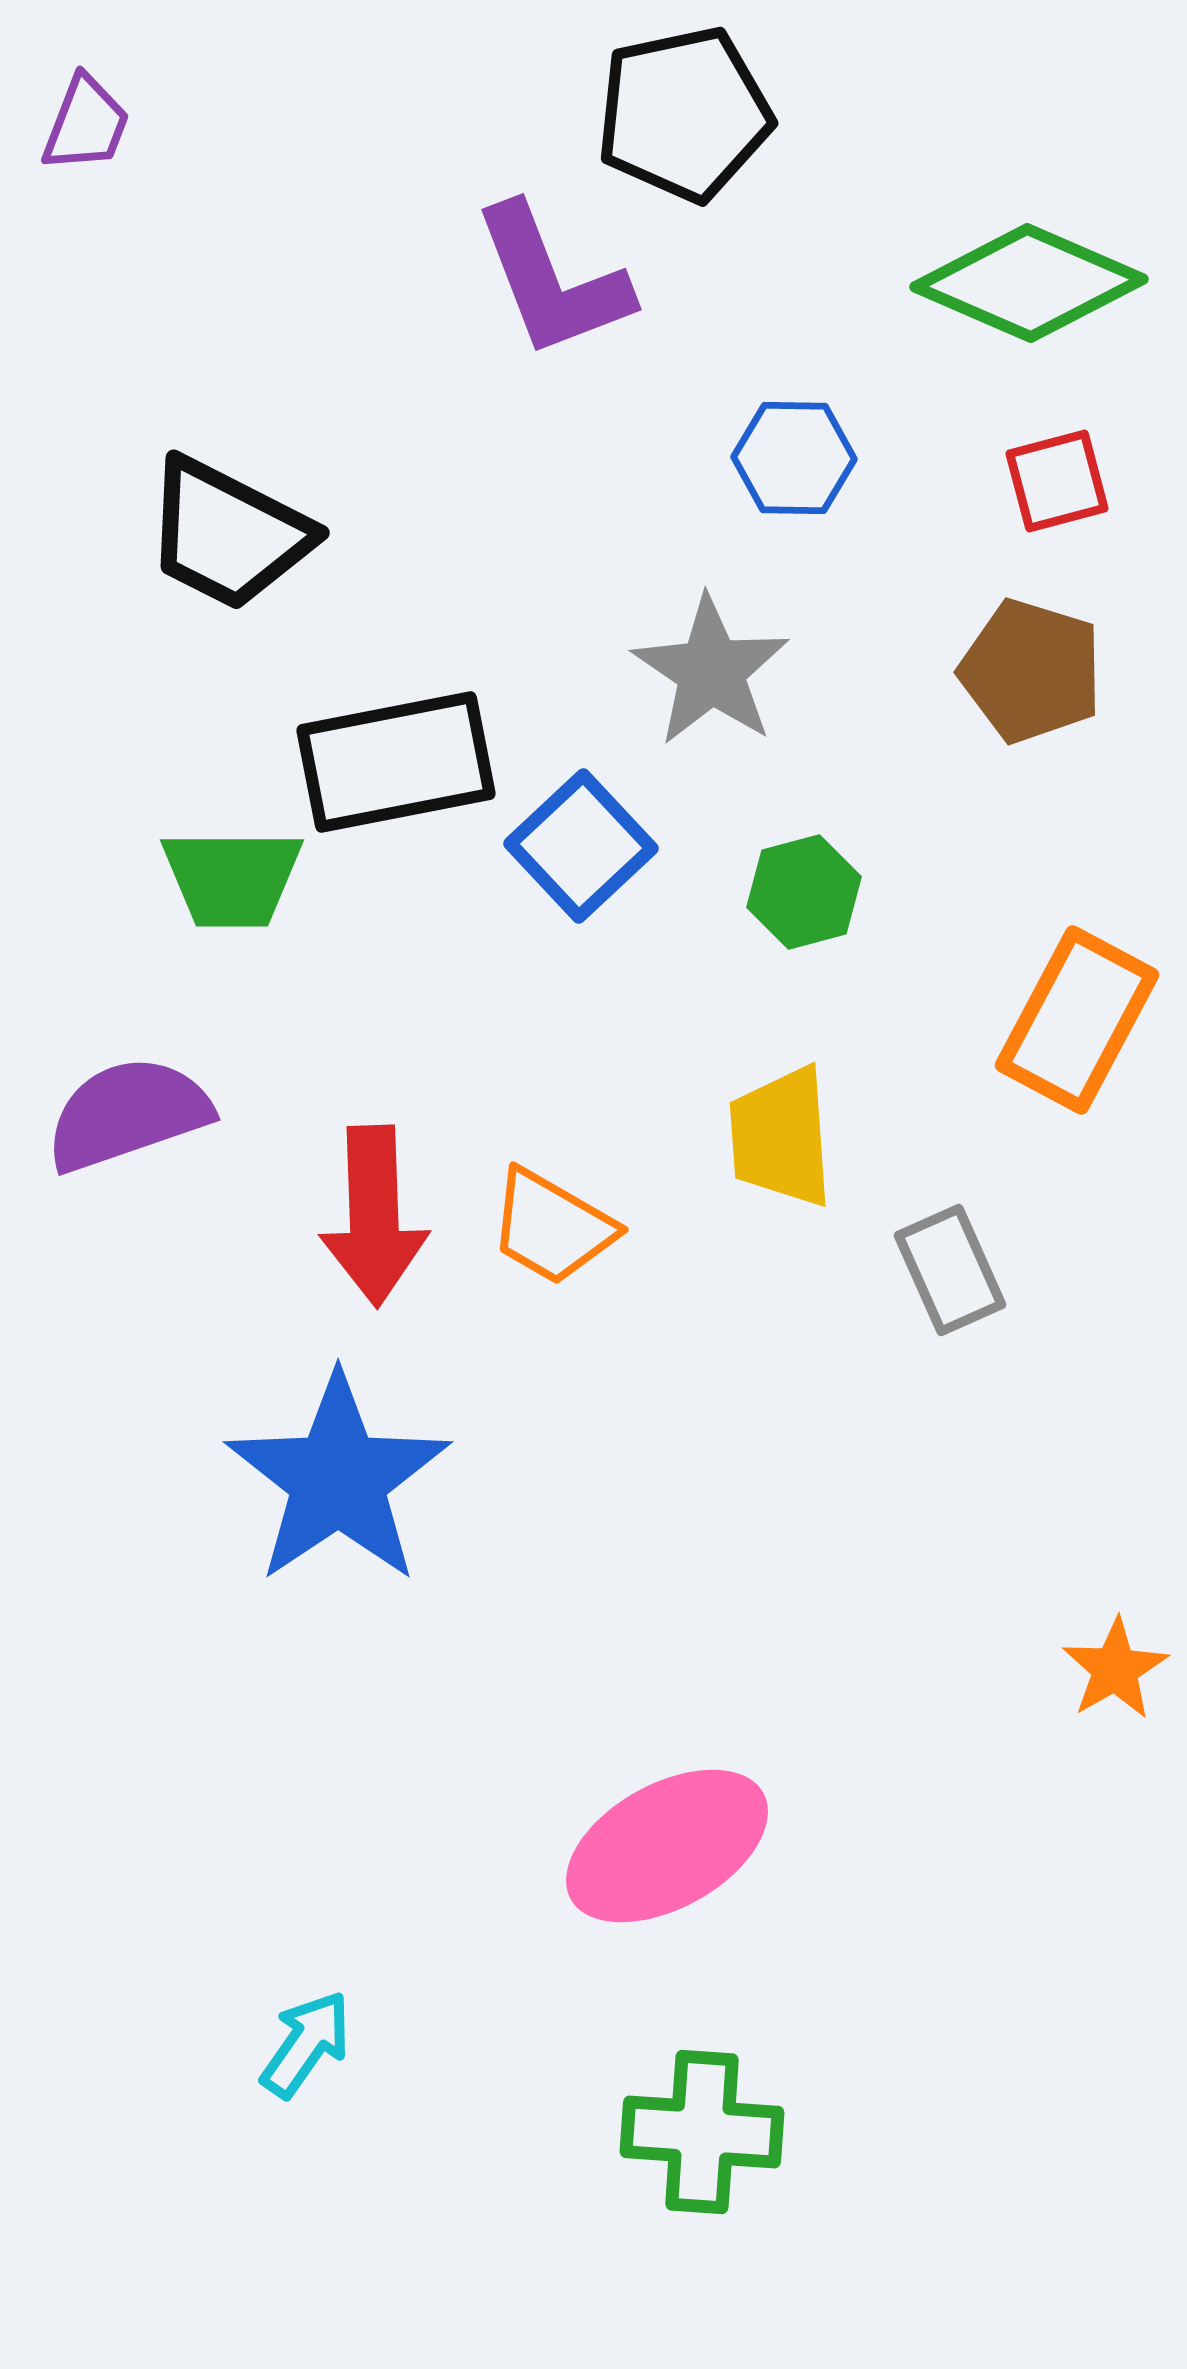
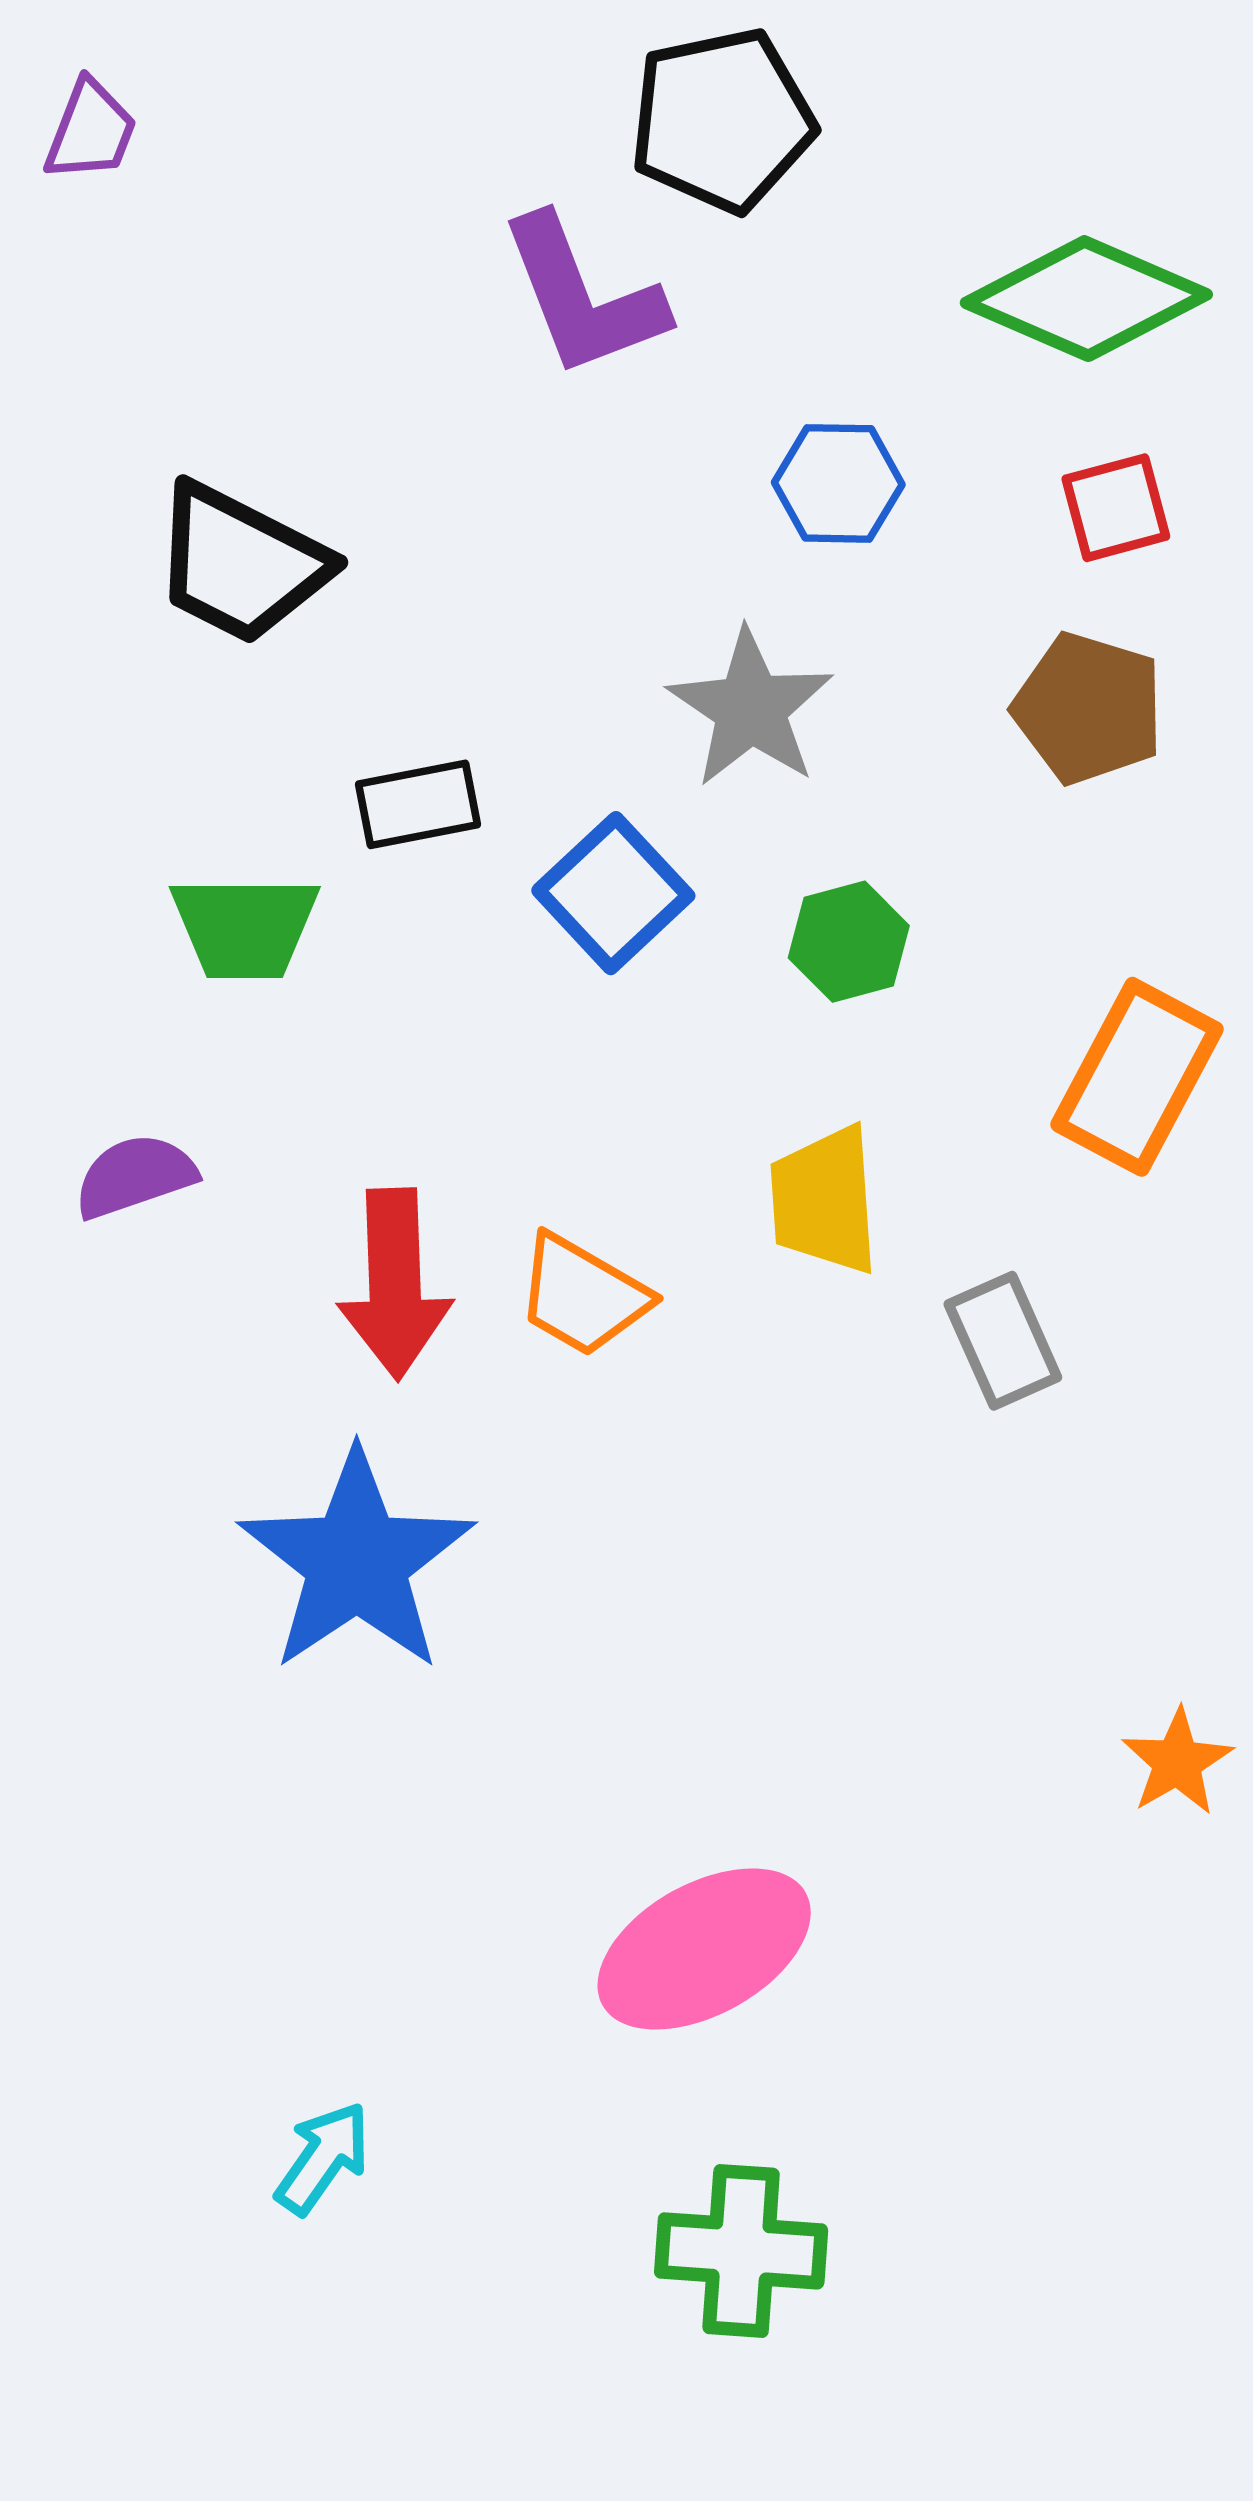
black rectangle: (396, 762) -> (418, 804), size x0.6
purple semicircle: (128, 1114) -> (135, 1176), size x0.7

